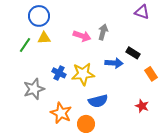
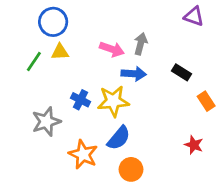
blue arrow: (114, 63) -> (134, 74), moved
blue semicircle: (98, 101) -> (119, 138), moved, turned -36
orange circle: (86, 124) -> (131, 169), moved

